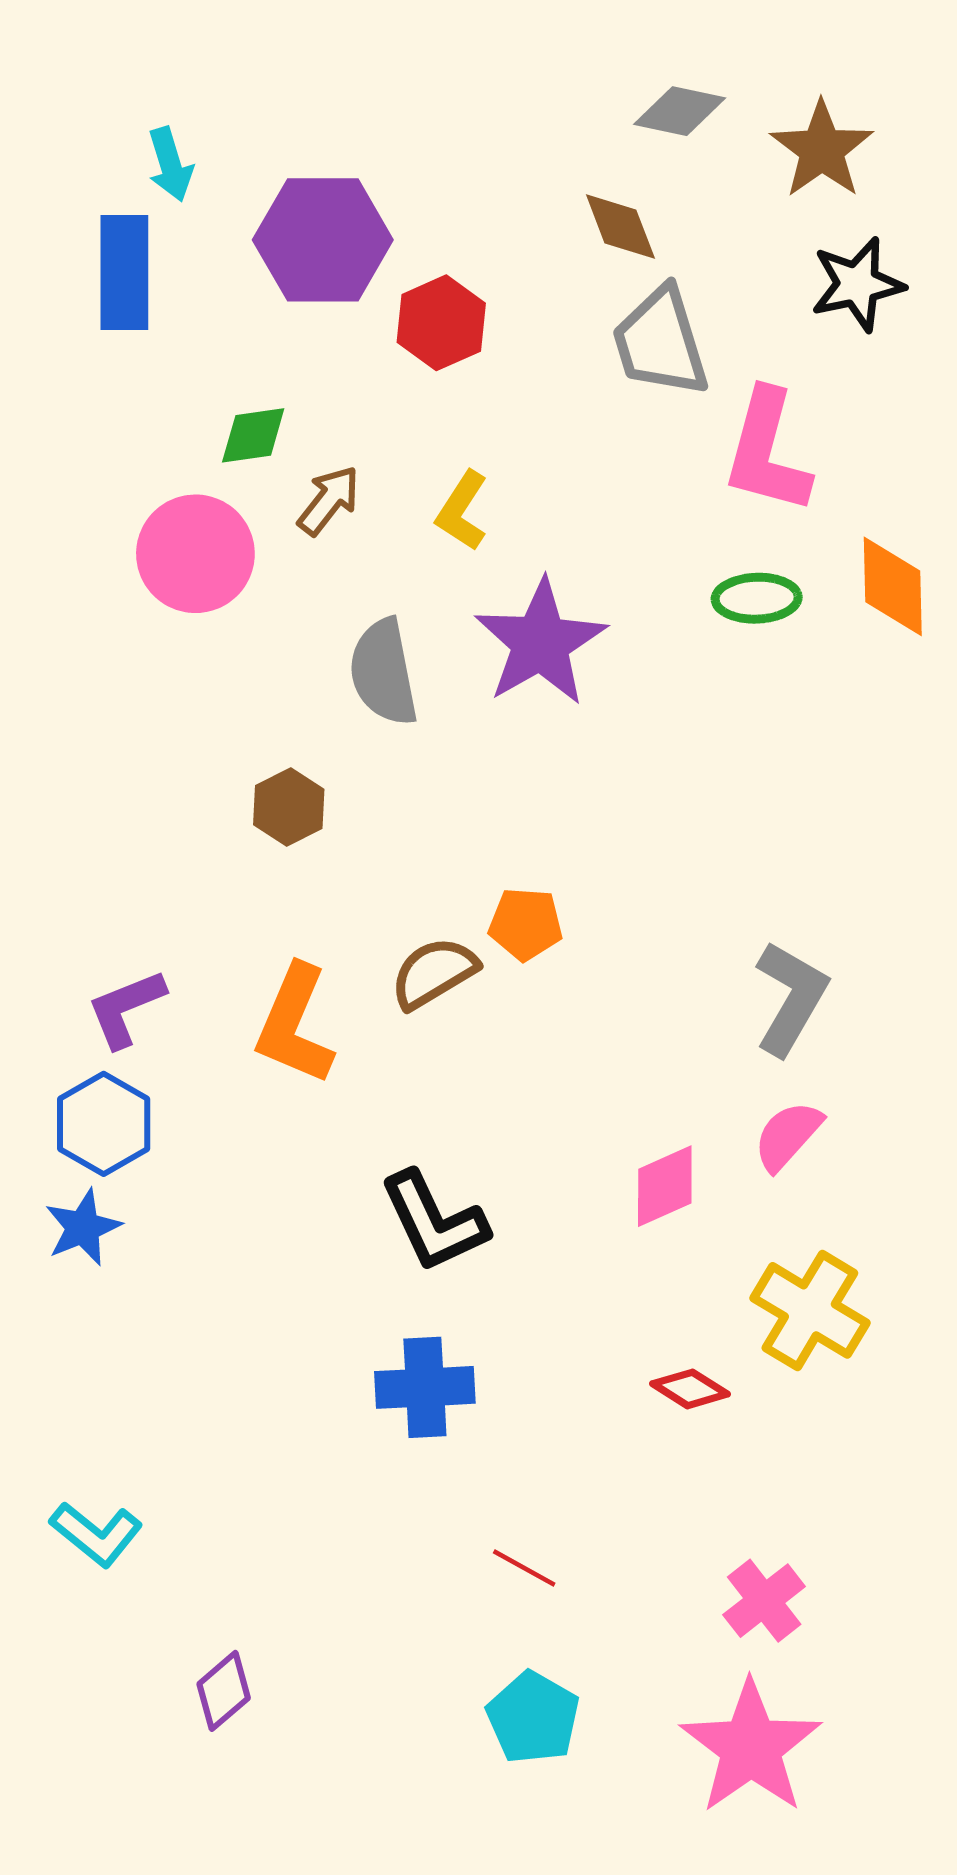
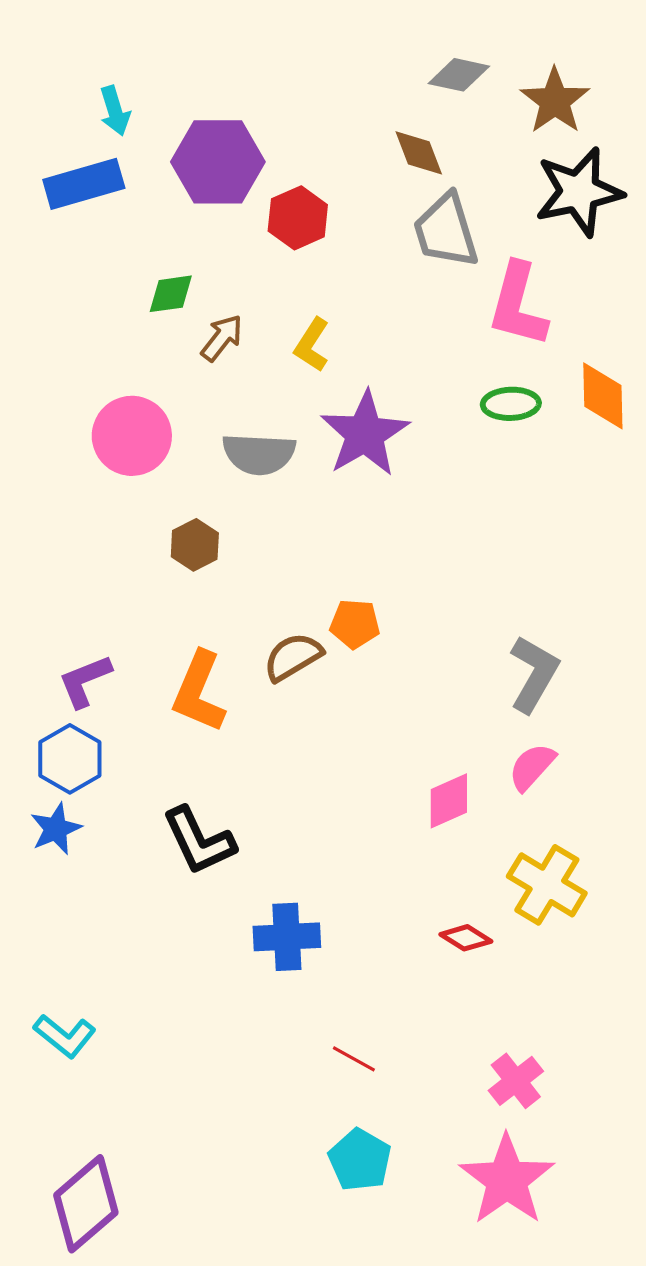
blue rectangle: (124, 272) -> (84, 184), turned 74
black star: (857, 284) -> (579, 192), size x1.4
pink circle: (195, 554) -> (132, 436), moved
gray semicircle: (383, 672) -> (259, 454), turned -76
black L-shape: (434, 1222) -> (199, 841), moved
purple diamond: (224, 1691) -> (86, 1204), moved, size x1.8

